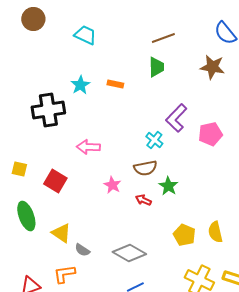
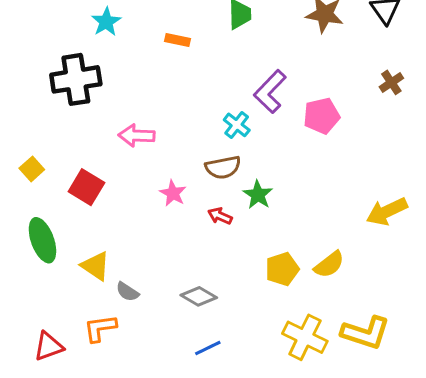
cyan star: (80, 85) -> (106, 22), moved
yellow square: (19, 169) -> (32, 169), turned 35
yellow semicircle: (215, 232) -> (329, 265), turned -115
yellow pentagon: (184, 235) -> (282, 269), turned 30
gray diamond: (129, 253) -> (199, 296), size x0.7

